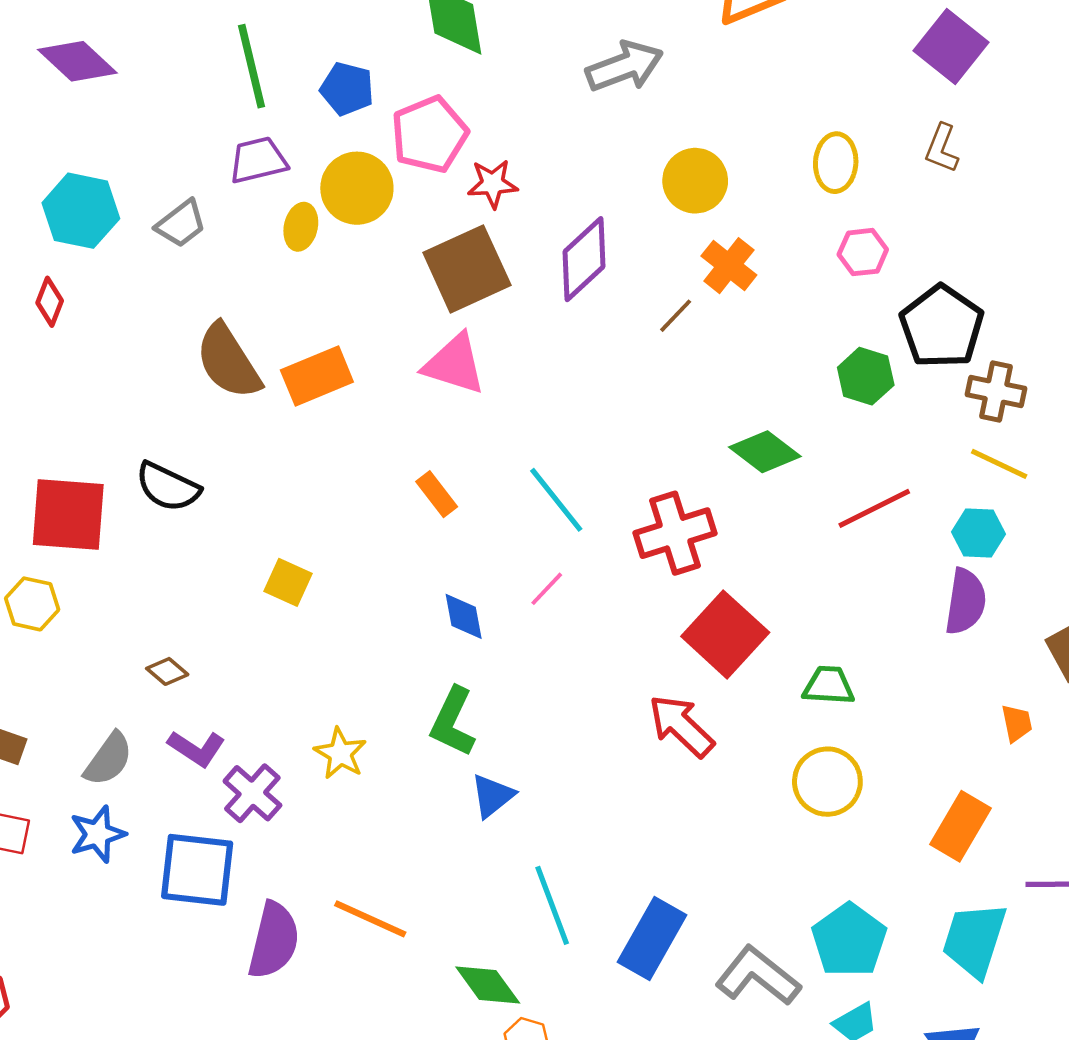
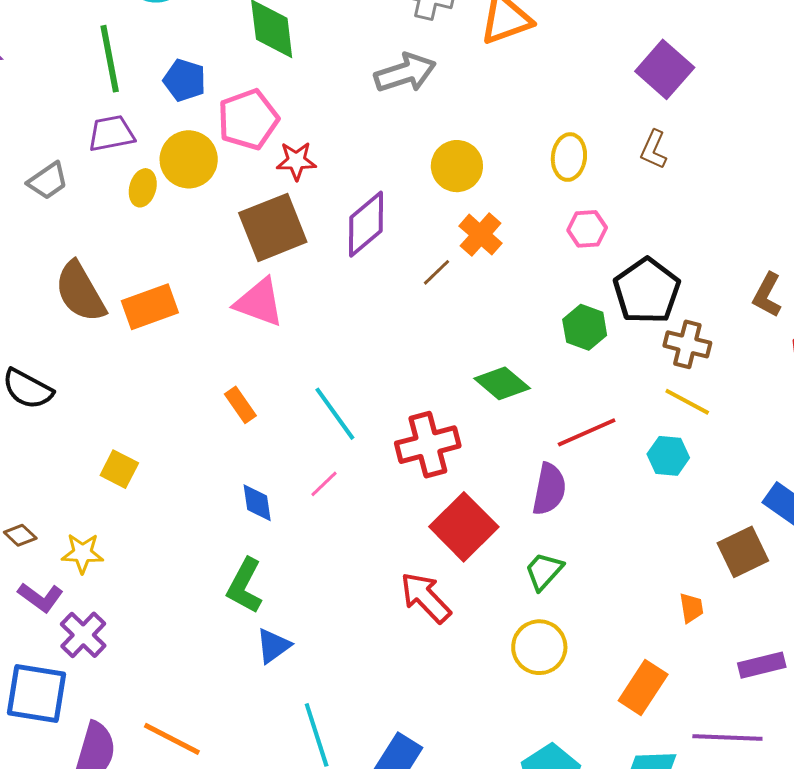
purple semicircle: (966, 602) -> (549, 489), moved
green trapezoid: (829, 686) -> (544, 571), turned -54
yellow star: (340, 753) -> (82, 553), moved, turned -30

